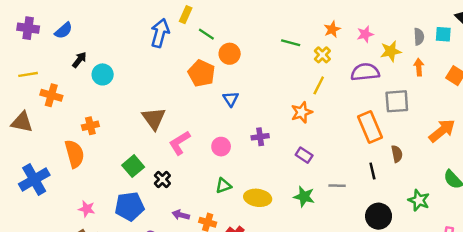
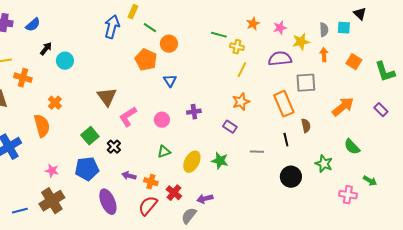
yellow cross: (322, 55) -> (237, 47), moved, turned -32
orange star: (302, 112) -> (241, 102), moved
orange cross: (90, 126) -> (55, 103), turned -32
green star: (304, 197) -> (220, 161), moved
yellow ellipse: (258, 198) -> (192, 162), turned -70

